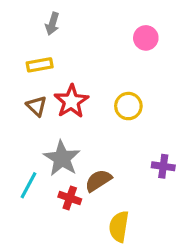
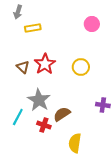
gray arrow: (52, 24) -> (18, 12), moved
yellow rectangle: (40, 65) -> (33, 28), moved

